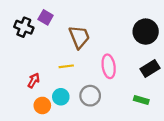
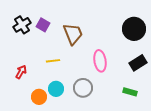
purple square: (46, 17) -> (43, 25), moved
black cross: (24, 27) -> (22, 25), turned 36
yellow line: (66, 66) -> (53, 61), moved
red arrow: (34, 80) -> (21, 72), moved

